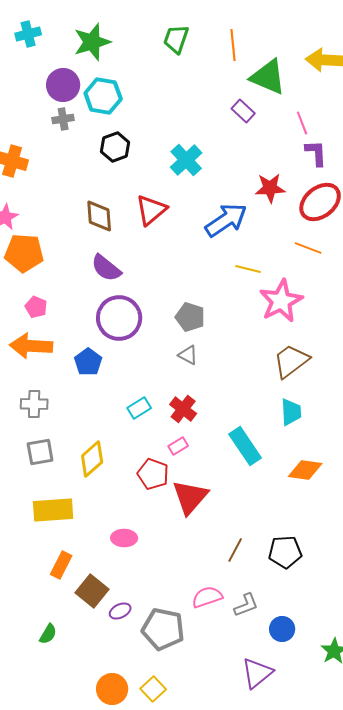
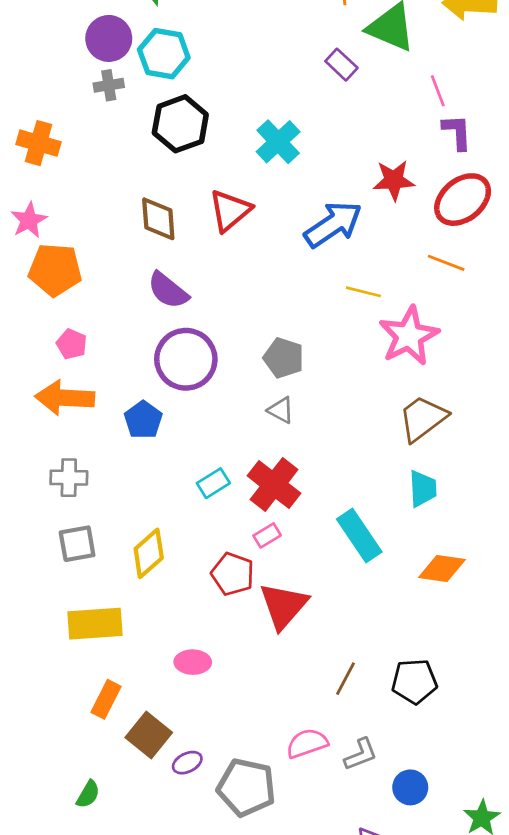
purple rectangle: (243, 111) -> (341, 65), moved
black hexagon: (115, 147) -> (180, 124), size x1.4
red cross: (183, 409) -> (274, 485), size x1.4

